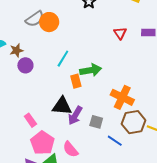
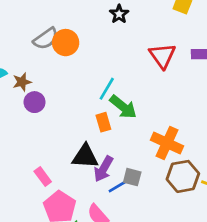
red triangle: (120, 33) -> (162, 56), size x1.5
cyan line: (63, 59) -> (107, 89), moved
green arrow: (91, 70) -> (123, 107), turned 50
blue line: (115, 141) -> (118, 186), moved, turned -63

